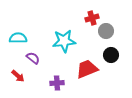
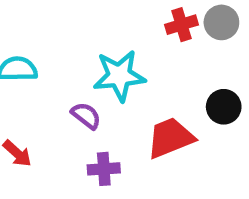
gray circle: (106, 31) -> (221, 22), moved
purple semicircle: (33, 58) -> (86, 116), moved

